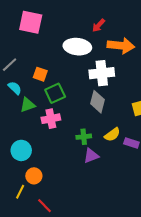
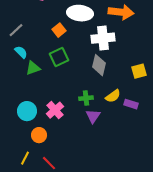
orange square: (40, 74) -> (59, 30), moved, turned 32
pink cross: (51, 119) -> (55, 110), moved, turned -30
purple triangle: (91, 156) -> (93, 116), turned -35
yellow line: (20, 192) -> (25, 158), moved

